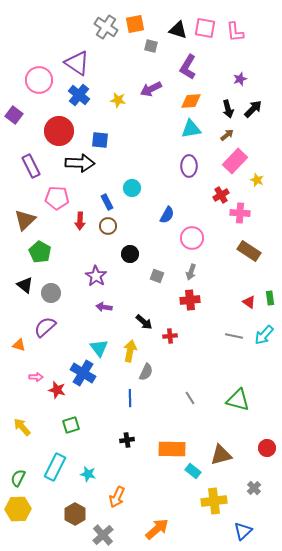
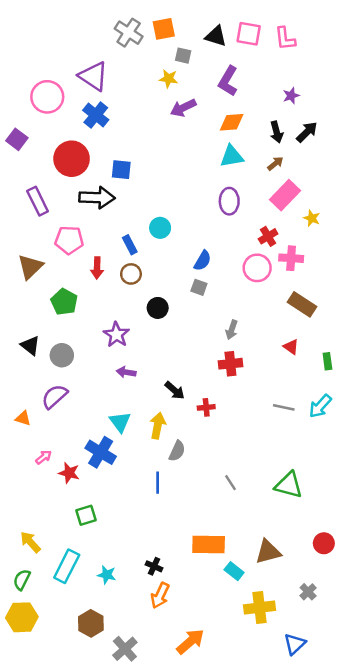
yellow star: (118, 100) -> (169, 79), moved
pink circle: (192, 238) -> (257, 268), moved
green pentagon: (40, 252) -> (64, 302), moved
gray square: (157, 276) -> (199, 287), moved
red triangle: (249, 302) -> (291, 347), moved
pink arrow: (36, 377) -> (44, 457), turned -40
yellow arrow: (22, 427) -> (30, 542), moved
black cross: (127, 440) -> (154, 566), moved, turned 32
orange arrow: (117, 497) -> (160, 595), moved

